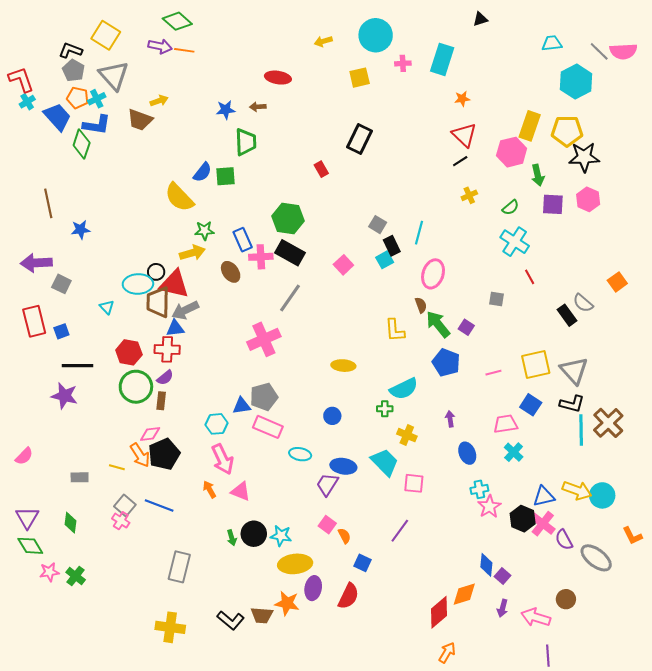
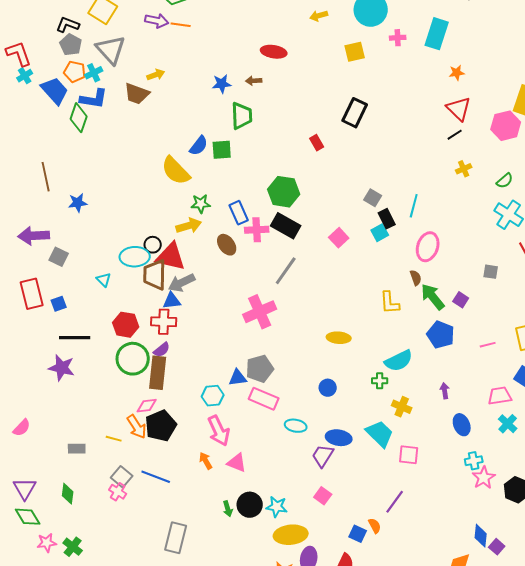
brown rectangle: (161, 401) -> (158, 373), size x1.8
orange semicircle: (344, 536) -> (375, 526), moved

